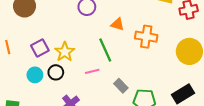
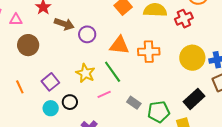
orange triangle: (117, 24) -> (119, 45), size x1.5
yellow star: (65, 52) -> (85, 73), moved

